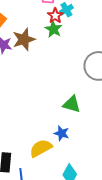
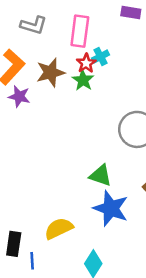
brown star: (24, 39) -> (51, 73), moved
blue star: (62, 133) -> (111, 208), moved, size x1.8

